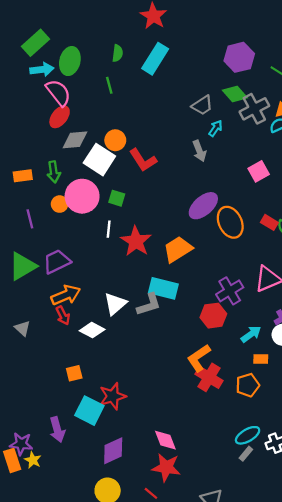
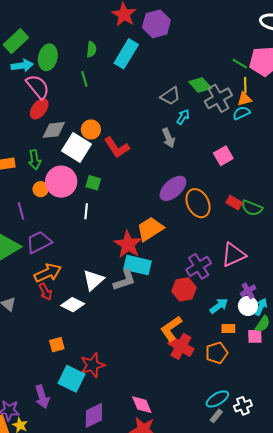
purple hexagon: (239, 57) -> (156, 24), moved
purple line: (30, 219) -> (21, 211), moved
red star: (136, 241) -> (128, 244), moved

